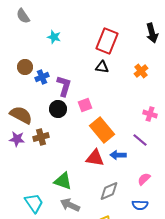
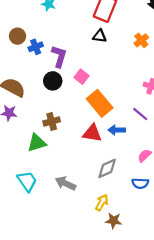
pink square: (85, 105) -> (82, 77), turned -32
brown cross: (41, 137) -> (52, 121), moved
green triangle: (63, 181) -> (37, 143), moved, turned -36

